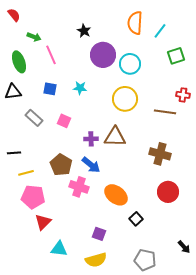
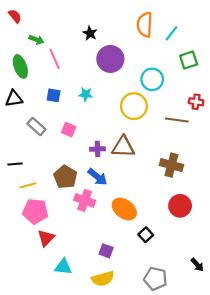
cyan circle: (130, 64) -> (152, 79), moved

